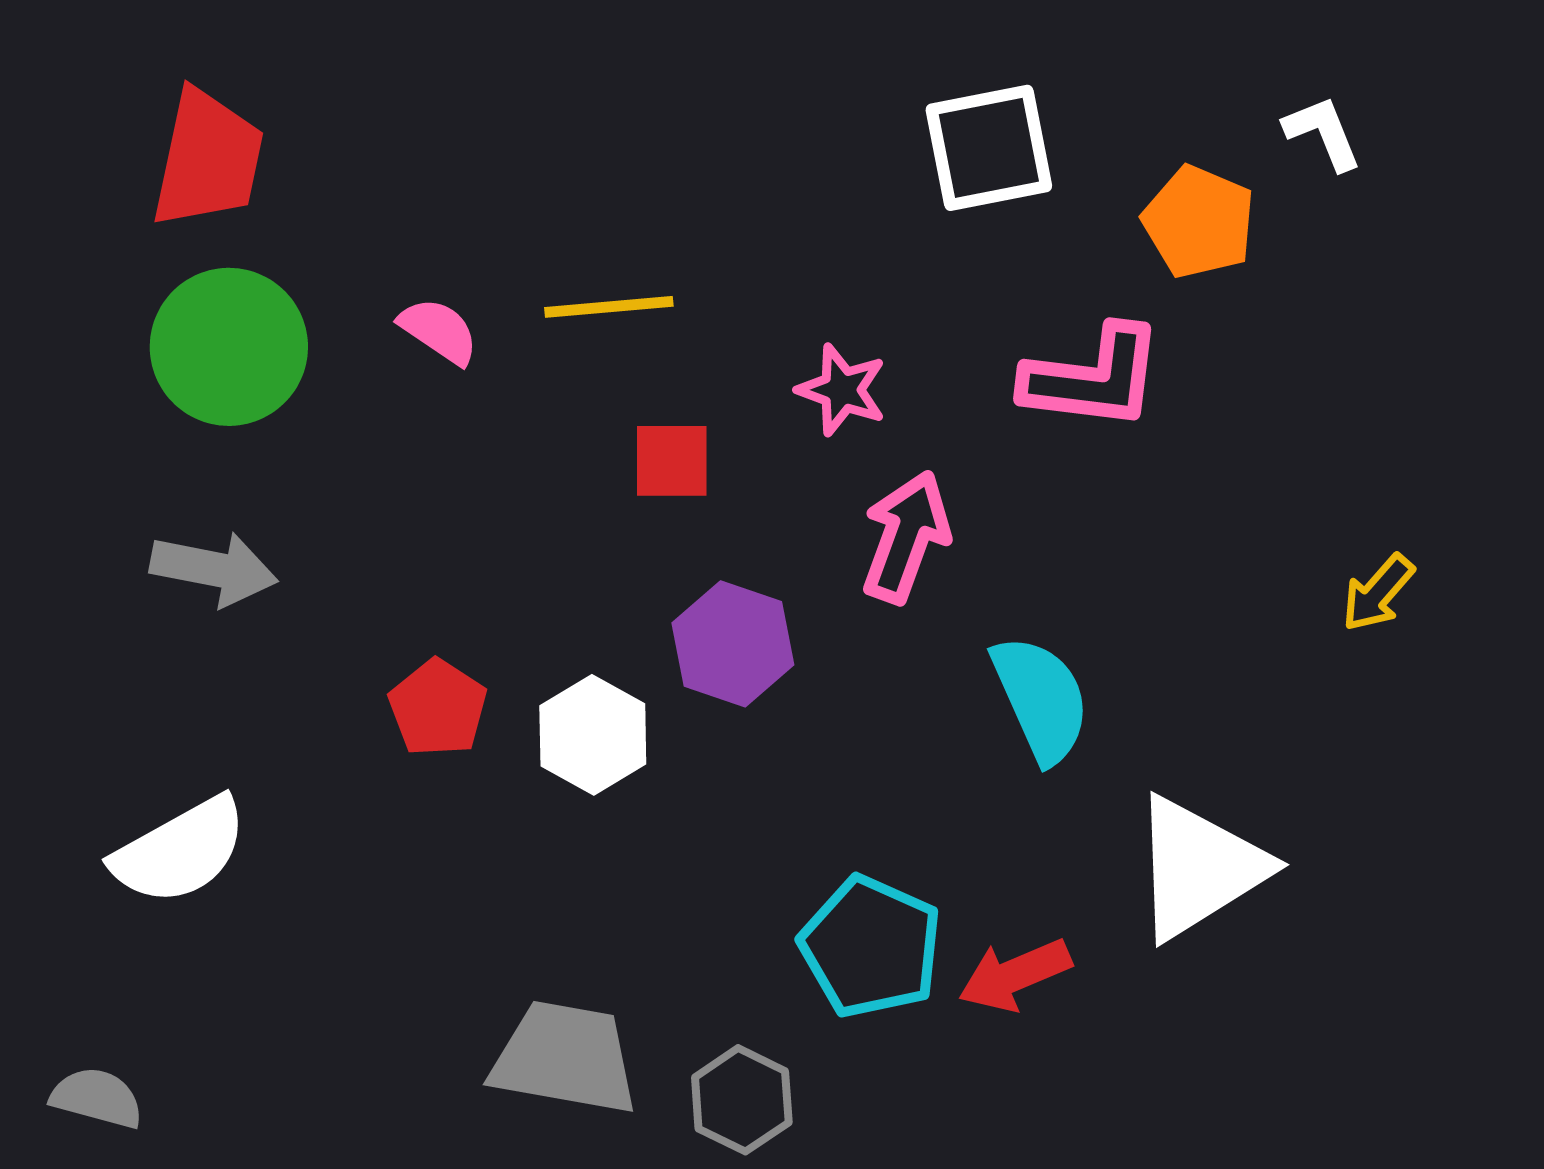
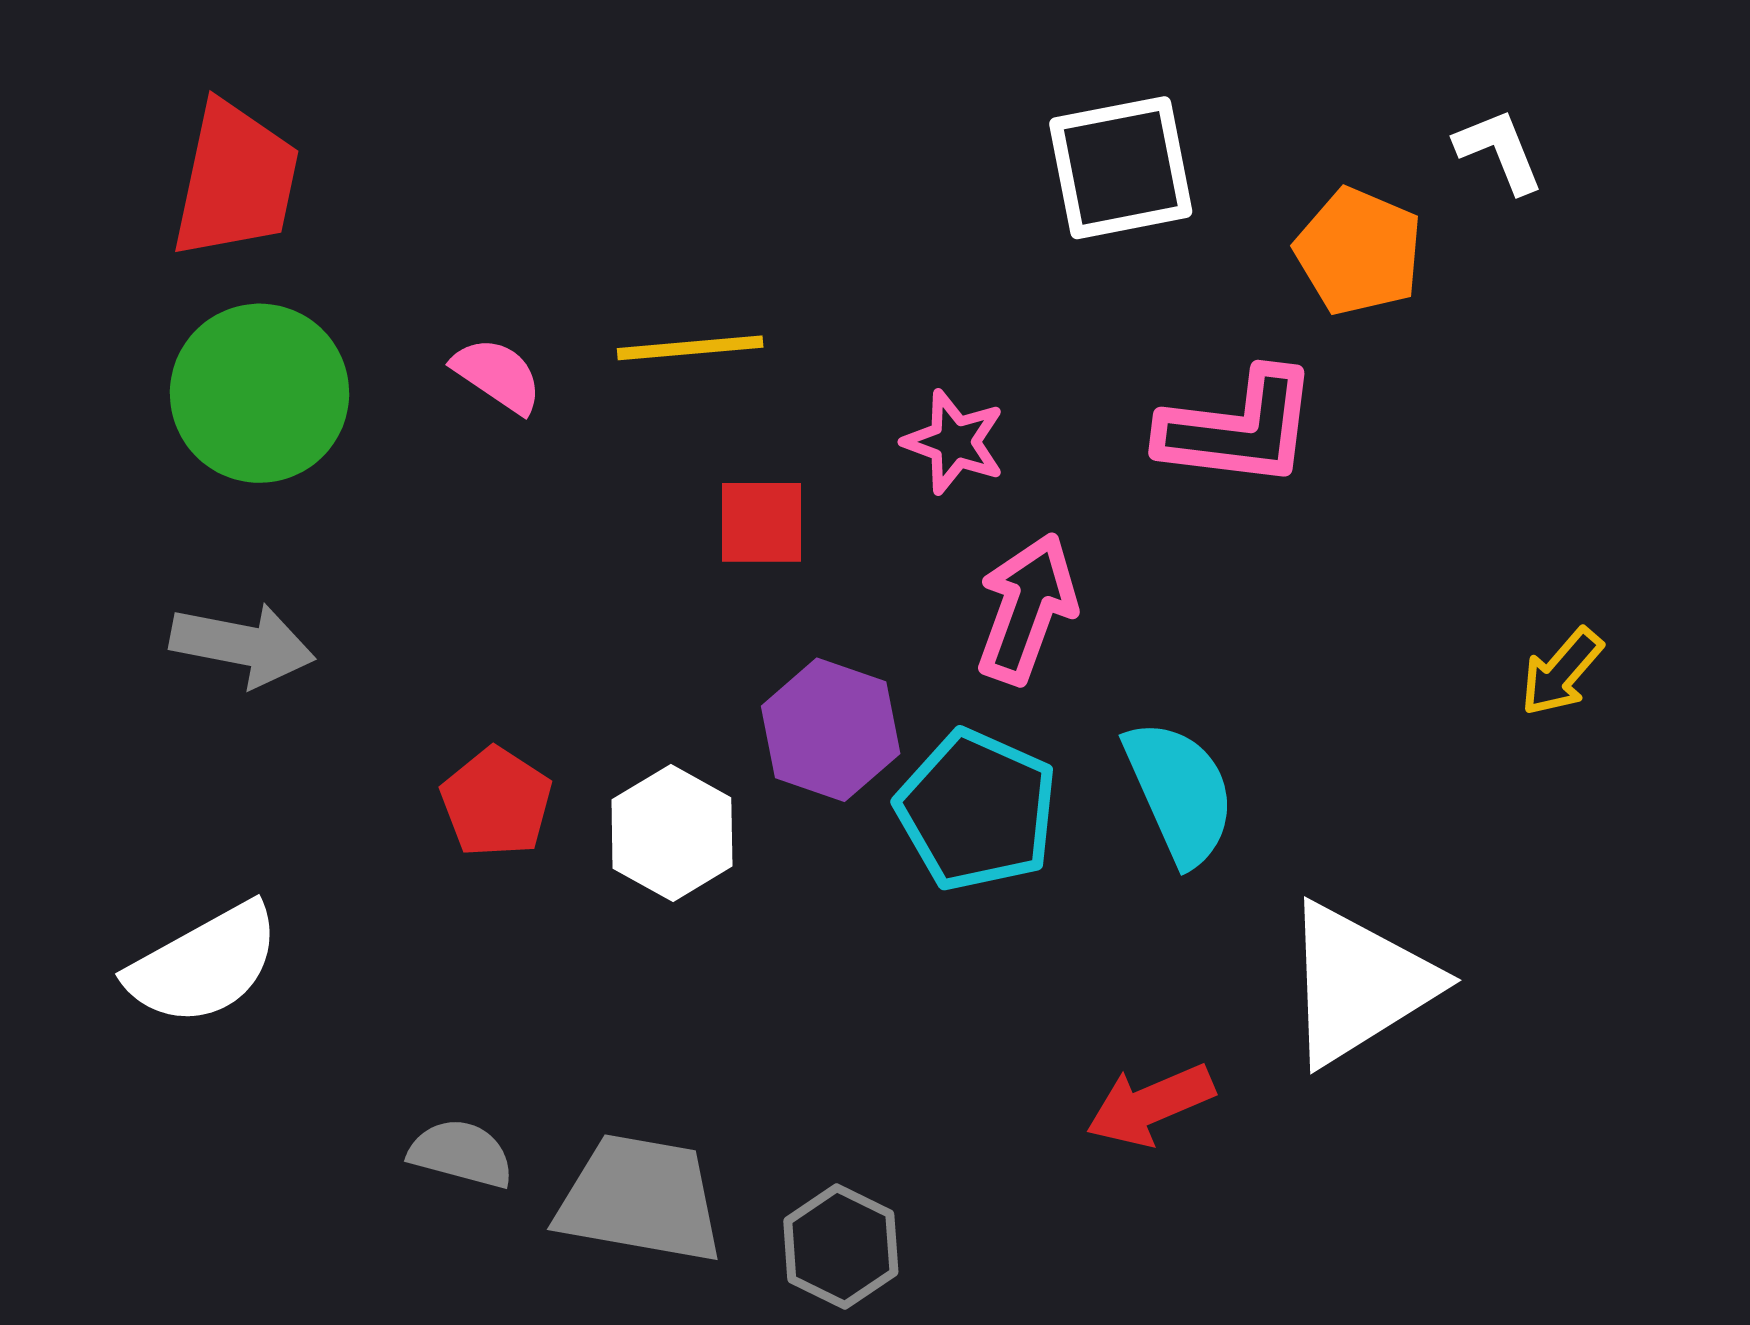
cyan pentagon: (871, 947) -> (977, 810), moved
gray semicircle: (97, 1098) -> (461, 1154), moved

